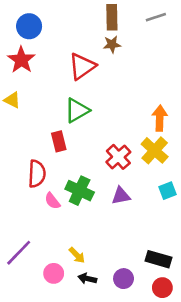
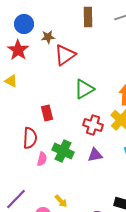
brown star: (112, 44) -> (48, 37), moved
green triangle: (77, 110) -> (84, 89), moved
red cross: (118, 157) -> (93, 125), turned -30
pink semicircle: (52, 201) -> (42, 159), turned -128

